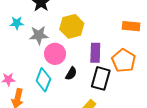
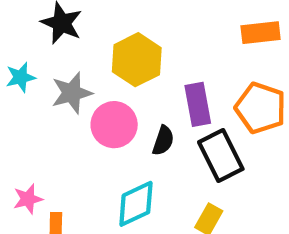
black semicircle: (71, 74) -> (163, 141), moved
black rectangle: (101, 78) -> (221, 155), turned -30
cyan diamond: (43, 80) -> (136, 204), moved, turned 55

